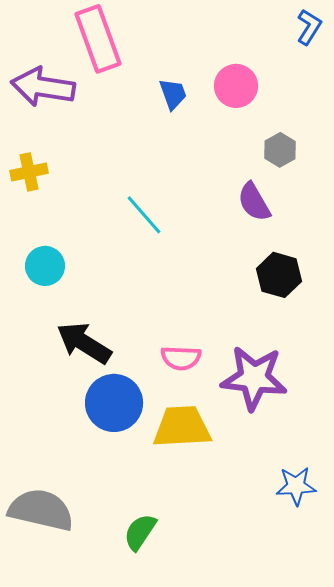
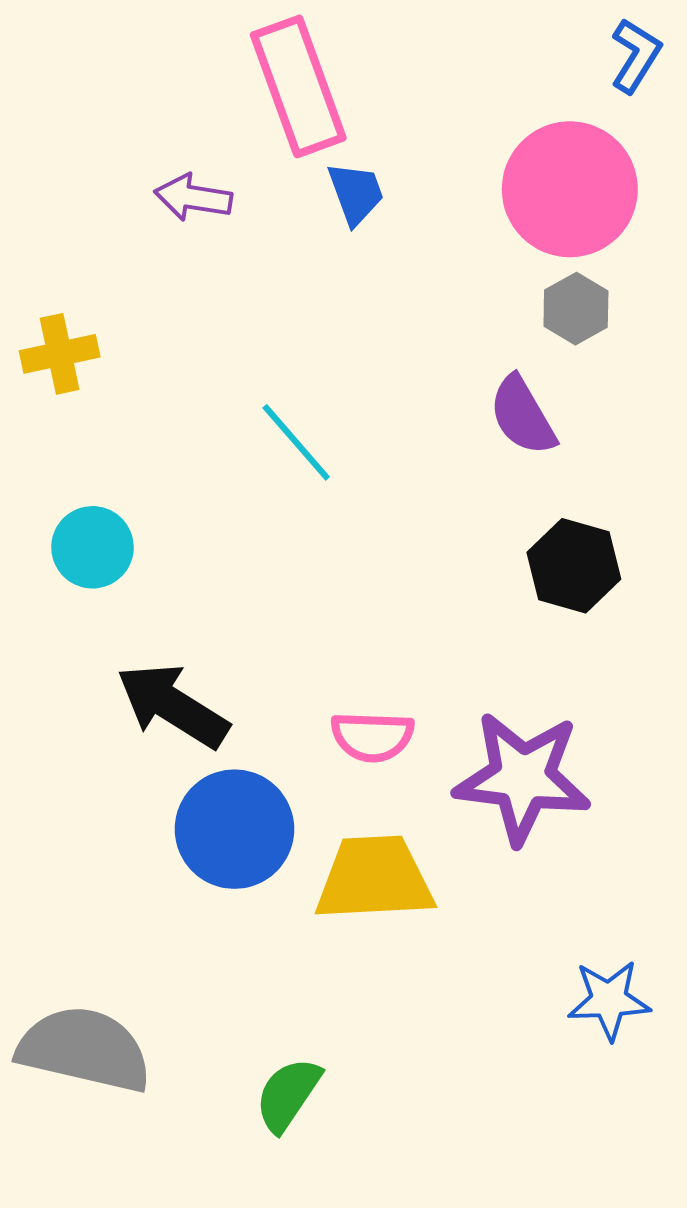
pink rectangle: (98, 39) -> (298, 86), moved
pink circle: (236, 86) -> (570, 189), moved, size x1.5
purple arrow: (43, 87) -> (193, 198), moved, size x0.6

